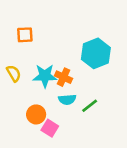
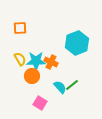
yellow semicircle: (14, 73) -> (20, 59), moved
cyan semicircle: (67, 100) -> (60, 87), moved, turned -128
orange circle: (36, 114) -> (32, 76), moved

